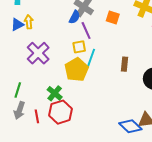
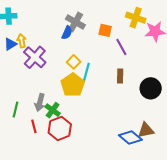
purple line: (86, 31) -> (121, 47), moved
yellow square: (79, 47) -> (74, 62), turned -32
purple cross: (38, 53) -> (35, 57), moved
gray arrow: (19, 110) -> (40, 103), moved
red line: (37, 116) -> (34, 126), moved

